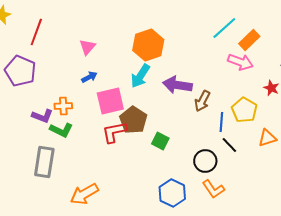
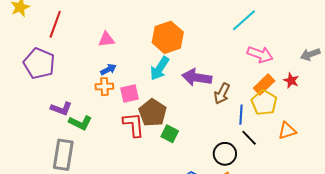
orange rectangle: (249, 40) -> (264, 85), moved
pink triangle: (87, 47) -> (106, 39), turned 42
pink square: (110, 101) -> (130, 94), size x0.7
orange cross: (63, 106) -> (104, 87), moved
red L-shape: (114, 132) -> (134, 125), turned 96
green square: (160, 141) -> (170, 134), moved

